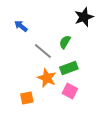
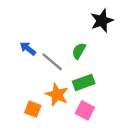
blue arrow: (21, 26) -> (28, 48), moved
orange square: (27, 98) -> (33, 109), moved, turned 32

